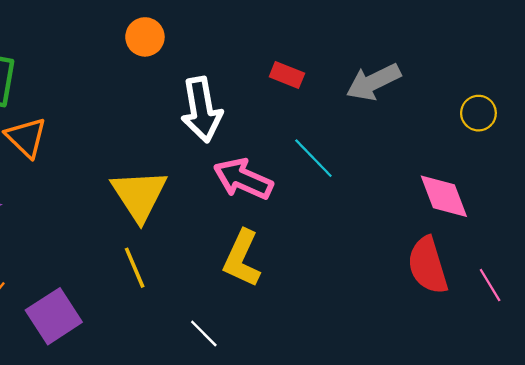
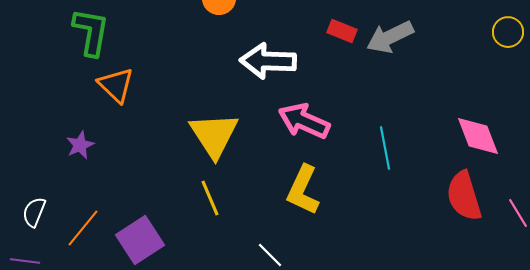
gray arrow: (373, 82) -> (390, 37), moved
white arrow: (202, 110) -> (268, 61), turned 102
yellow circle: (478, 113) -> (508, 32), moved
cyan line: (313, 158) -> (385, 148), moved, turned 33

